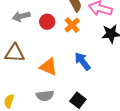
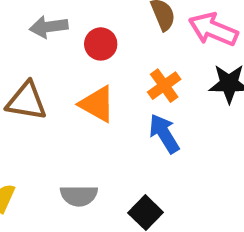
orange cross: (72, 25) -> (164, 86), moved
orange triangle: (48, 67) -> (97, 104), moved

